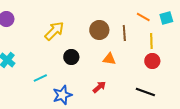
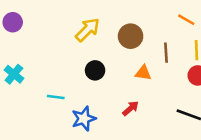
yellow arrow: (54, 31) -> (87, 30), moved
brown line: (124, 33) -> (166, 53), moved
cyan line: (40, 78) -> (56, 97), turned 32

